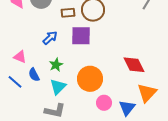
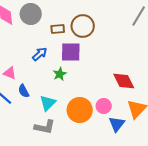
green star: (56, 65) -> (60, 74), moved
orange circle: (90, 79) -> (80, 110), moved
pink circle: (104, 103) -> (104, 106), moved

